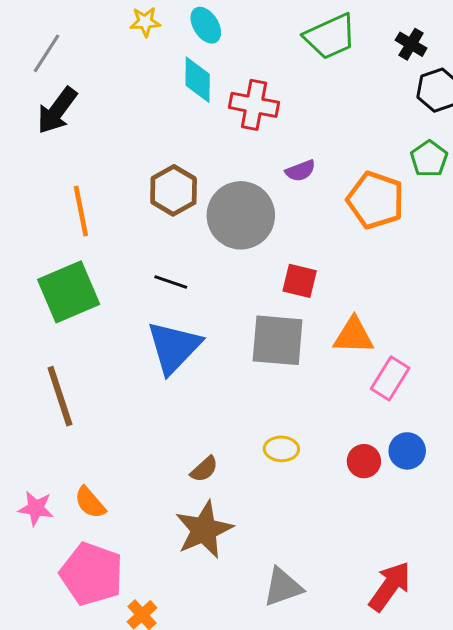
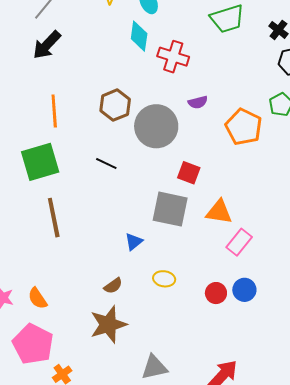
blue triangle: (174, 347) -> (134, 242), moved, size x0.5
brown line: (60, 396) -> (54, 218), moved

